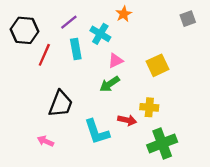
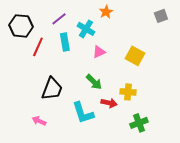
yellow square: (157, 65) -> (135, 56), turned -36
green arrow: (110, 84) -> (94, 82), moved, turned -102
green cross: (162, 143) -> (139, 123), size x0.7

